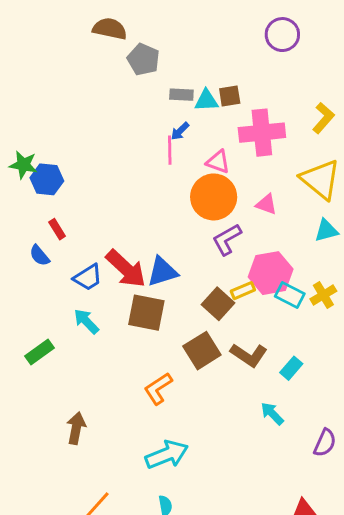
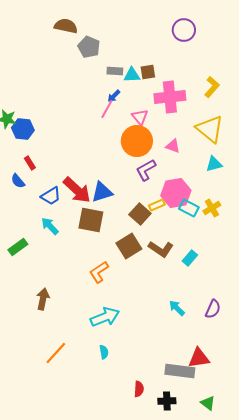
pink line: (170, 150) -> (107, 109), turned 30
pink triangle: (218, 162) -> (140, 117), turned 30
cyan arrow: (272, 414) -> (177, 308), moved

